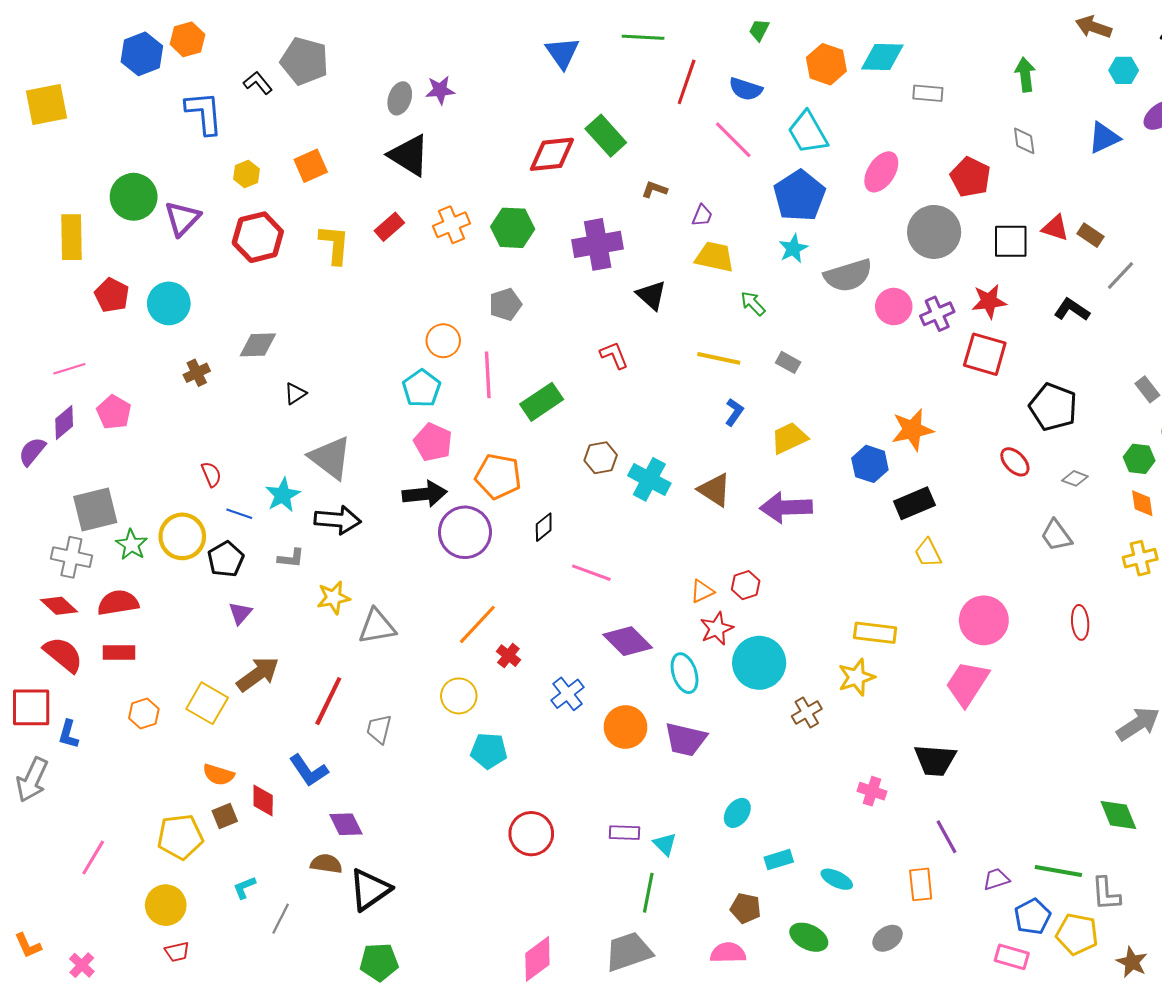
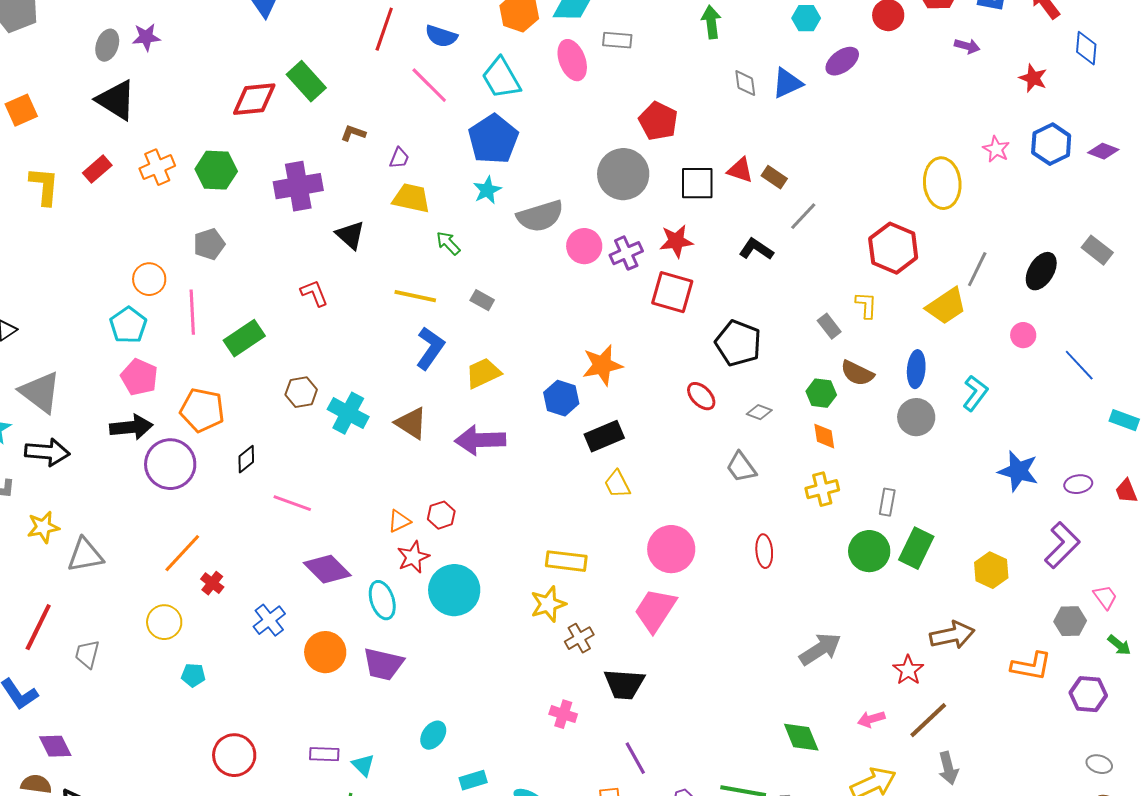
gray diamond: (1024, 141) -> (745, 83), moved
pink ellipse: (881, 172) -> (572, 60), moved, turned -54
blue L-shape: (734, 412) -> (430, 348), size x1.6
brown cross: (807, 712) -> (579, 638), moved
cyan pentagon: (489, 751) -> (193, 675), size x0.7

